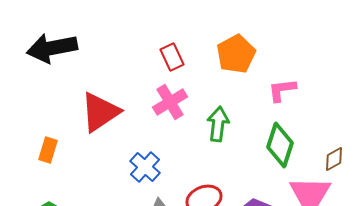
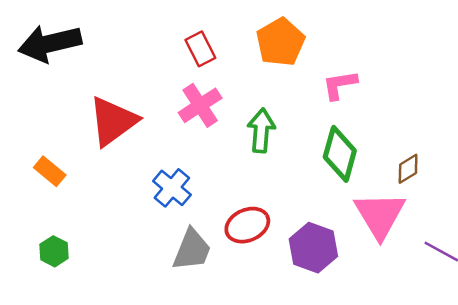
orange rectangle: (48, 150) -> (50, 171), turned -65

